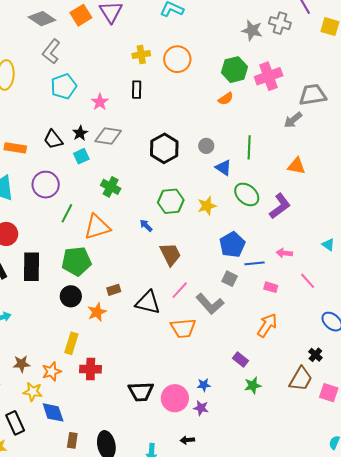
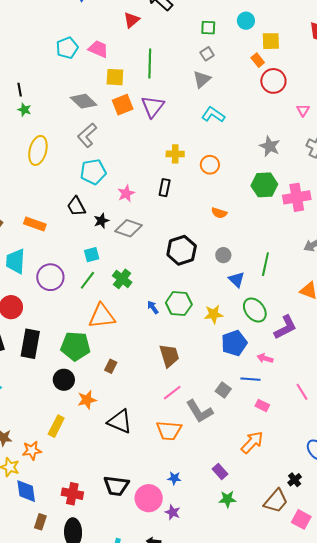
gray star: (252, 30) -> (270, 146), moved
orange circle: (177, 59) -> (210, 165), size x0.7
orange semicircle: (226, 99) -> (219, 213), moved, turned 42
black trapezoid: (53, 139) -> (76, 206), moved
cyan square: (81, 156) -> (92, 255), moved
purple circle: (46, 185) -> (50, 277), moved
green line: (67, 213) -> (87, 280), moved
blue arrow: (146, 226) -> (153, 307), moved
blue pentagon: (232, 245) -> (234, 343), moved
pink arrow: (284, 253) -> (265, 358), moved
pink line: (308, 281) -> (302, 392), moved
brown rectangle: (114, 290) -> (111, 366), moved, turned -56
black triangle: (148, 302) -> (120, 421), moved
red cross: (91, 369) -> (72, 494), moved
blue star: (204, 385) -> (174, 478), moved

